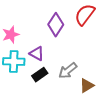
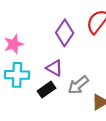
purple triangle: (37, 54) -> (54, 68), moved

